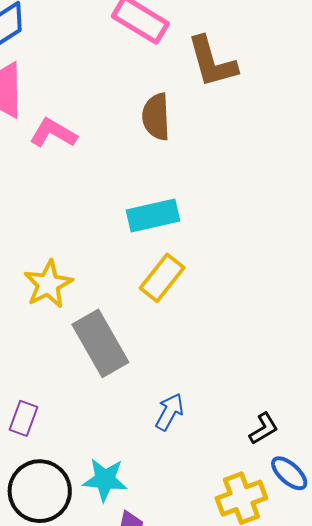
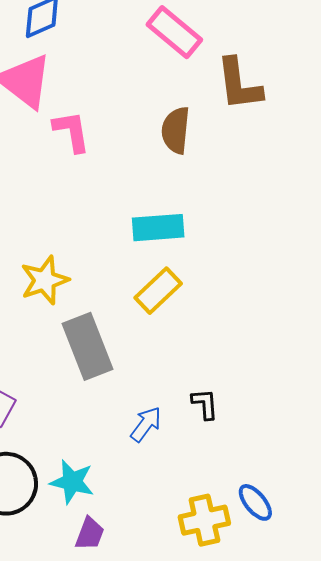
pink L-shape: (53, 133) -> (72, 131), turned 42
black L-shape: (264, 429) -> (205, 404), moved, turned -72

